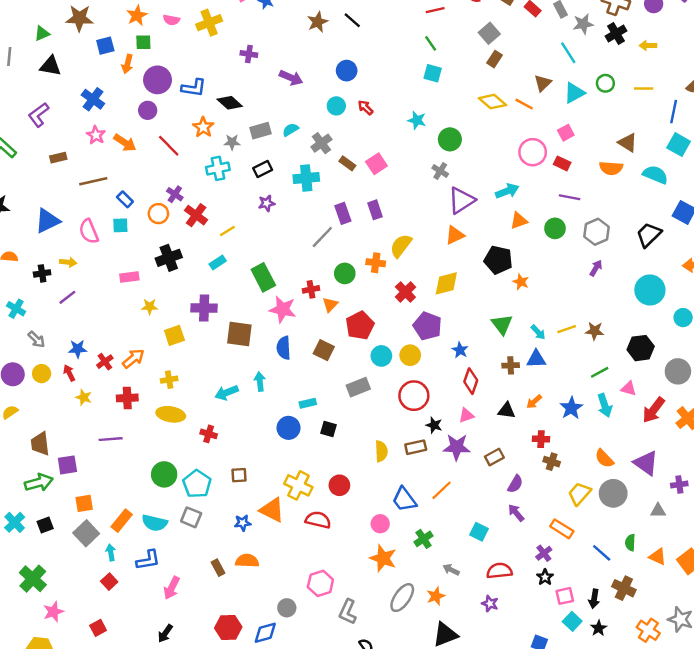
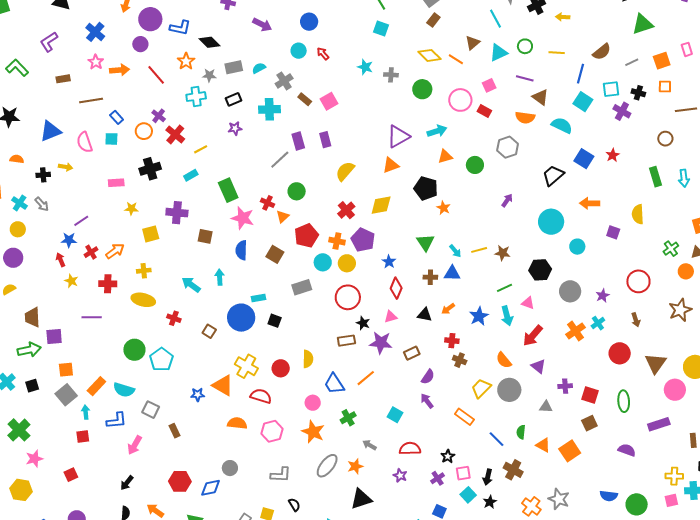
green circle: (450, 139) -> (422, 89), moved
orange arrow: (125, 143) -> (120, 70), turned -42
gray cross: (440, 171) -> (391, 75), moved, turned -32
purple line: (570, 197) -> (525, 78), moved
gray hexagon: (597, 232) -> (508, 147), moved
orange cross: (376, 263) -> (337, 241), moved
red cross: (311, 289) -> (267, 203), turned 32
purple line: (67, 297) -> (81, 221), moved
brown square: (239, 334) -> (205, 236), size x0.7
gray arrow: (36, 339) -> (42, 204), moved
yellow circle: (42, 374) -> (18, 229), moved
cyan arrow: (227, 393) -> (191, 285), turned 54
red arrow: (654, 410) -> (533, 336), moved
blue circle: (289, 428) -> (241, 318), size x1.4
yellow semicircle: (381, 451) -> (308, 359), moved
purple triangle: (646, 463) -> (538, 366), size x0.7
brown square: (239, 475) -> (209, 331), moved, turned 32
gray square: (191, 517) -> (151, 410), moved
purple cross: (544, 553) -> (438, 478), moved
orange semicircle: (247, 561) -> (237, 423), moved
red square: (109, 582) -> (83, 436), turned 32
pink hexagon: (320, 583) -> (272, 431), moved
gray L-shape: (348, 612) -> (281, 475), turned -115

